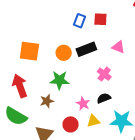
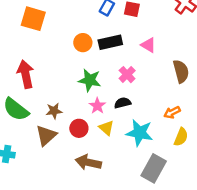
orange square: (29, 51) -> (33, 19), moved
green star: (59, 80) -> (90, 80), moved
brown star: (47, 101) -> (54, 111), moved
yellow triangle: (93, 121) -> (106, 128), turned 48

